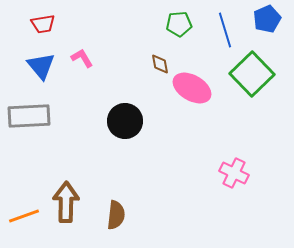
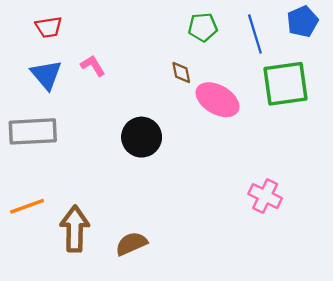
green square: (252, 74) -> (286, 84), turned 36
brown semicircle: (116, 215) -> (131, 244), turned -120
orange line: (24, 216) -> (27, 206), moved

